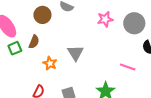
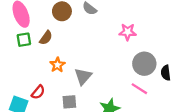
gray circle: (134, 23) -> (144, 64), moved
gray triangle: (75, 53) -> (83, 76), moved

